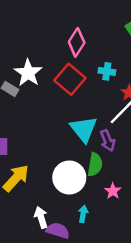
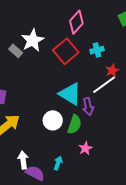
cyan cross: (107, 71) -> (97, 50), turned -32
cyan triangle: (84, 129) -> (70, 94), turned -30
white circle: (69, 178) -> (53, 120), moved, size x0.7

